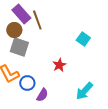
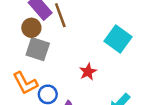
cyan square: (83, 39) -> (118, 39), size x1.5

